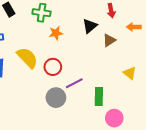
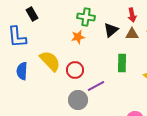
green cross: (42, 13) -> (86, 17), moved
brown triangle: (109, 40) -> (132, 34), moved, turned 32
green rectangle: (99, 97) -> (122, 63), moved

